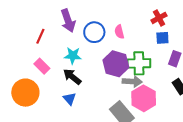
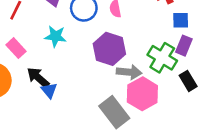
blue square: (162, 38) -> (181, 20), moved
green cross: (139, 63) -> (162, 58), moved, turned 30
black arrow: (72, 77) -> (38, 78), moved

